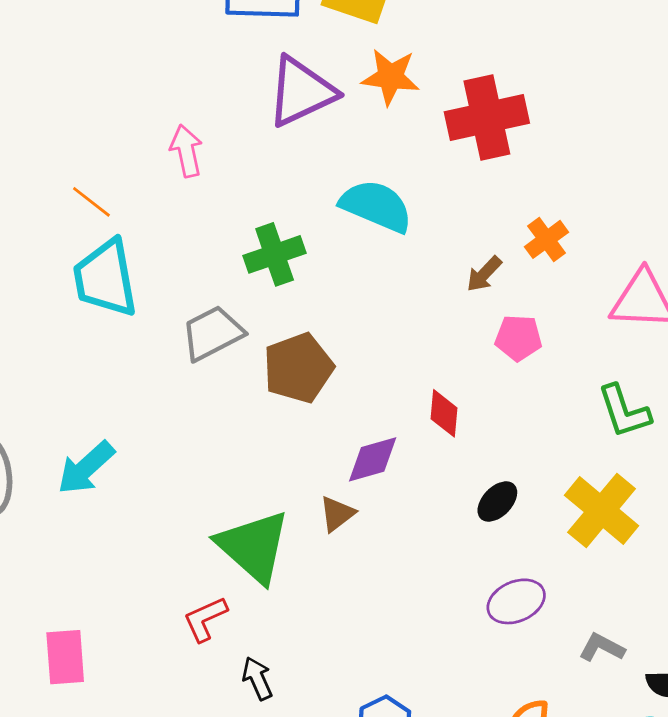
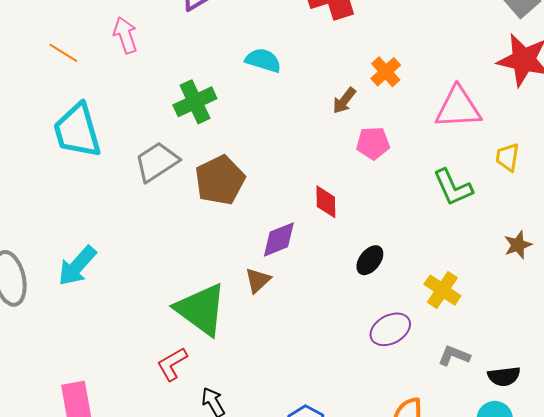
orange line: (91, 202) -> (63, 53), moved
cyan semicircle: (376, 206) -> (263, 60), size x0.7
yellow cross: (602, 510) -> (442, 290), moved, size x0.7

